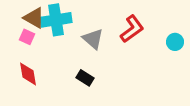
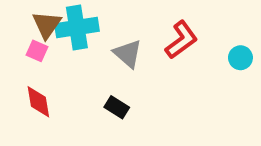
brown triangle: (34, 18) -> (47, 25), turned 35

